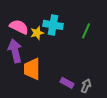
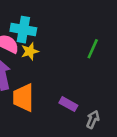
cyan cross: (53, 25) -> (23, 30), moved
purple rectangle: (67, 83) -> (68, 104), moved

